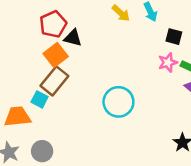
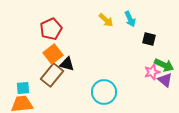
black triangle: (73, 38) -> (67, 64), moved
pink star: (168, 62) -> (152, 72), moved
cyan square: (40, 99) -> (23, 88), moved, turned -32

